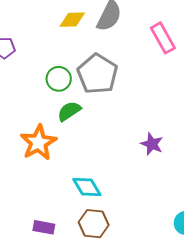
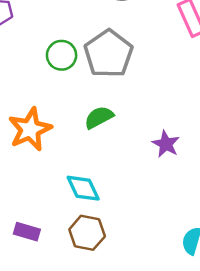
green semicircle: (69, 111) -> (99, 117), moved

